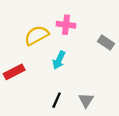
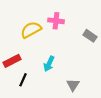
cyan arrow: (59, 60) -> (49, 64), moved
black line: (57, 100) -> (23, 80), moved

